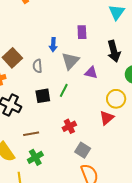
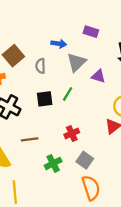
purple rectangle: (82, 32) -> (91, 32), turned -72
blue arrow: (53, 45) -> (59, 44), turned -88
green cross: (35, 157) -> (53, 163), moved

